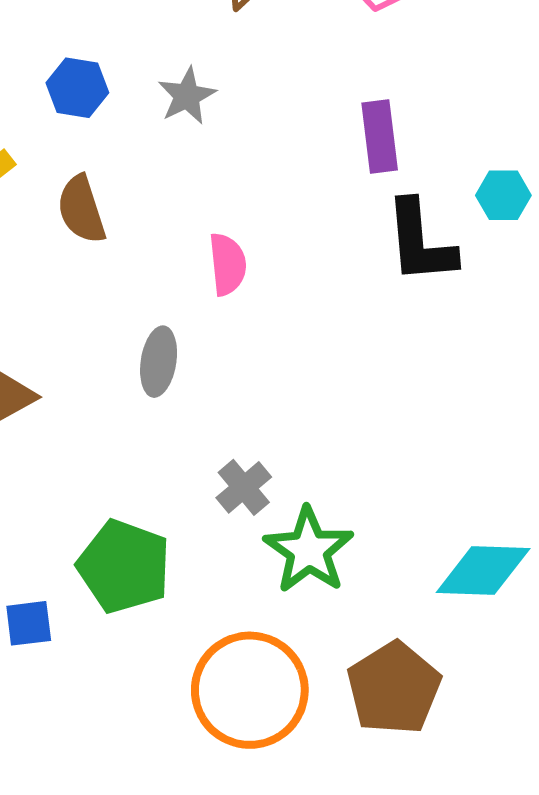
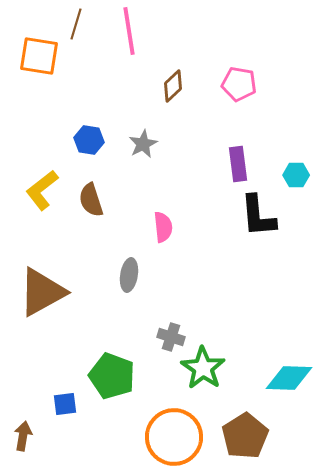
cyan hexagon: (503, 195) -> (296, 175), moved
gray cross: (244, 487) -> (171, 337), turned -32

